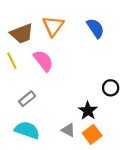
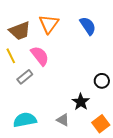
gray rectangle: (27, 99) -> (25, 77), moved
cyan semicircle: (27, 130) -> (25, 120), turned -30
orange square: (92, 134) -> (101, 124), moved

